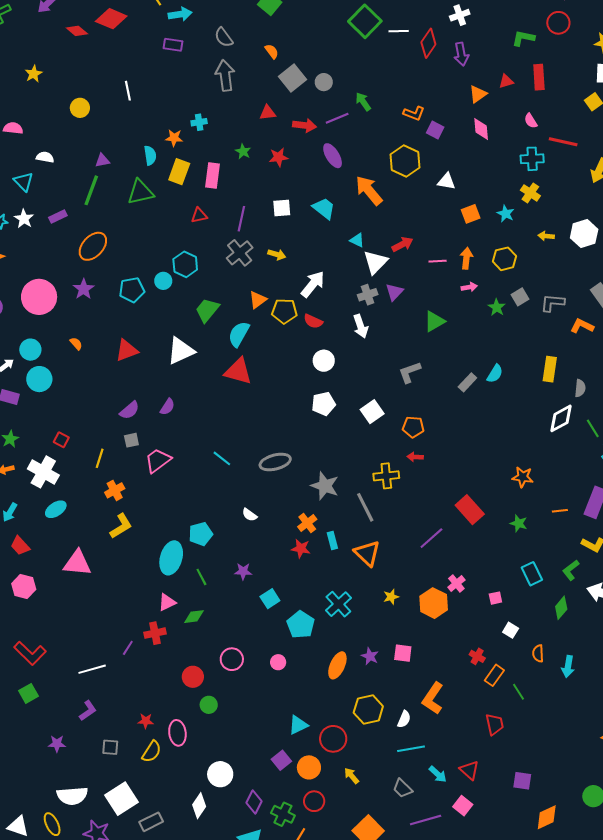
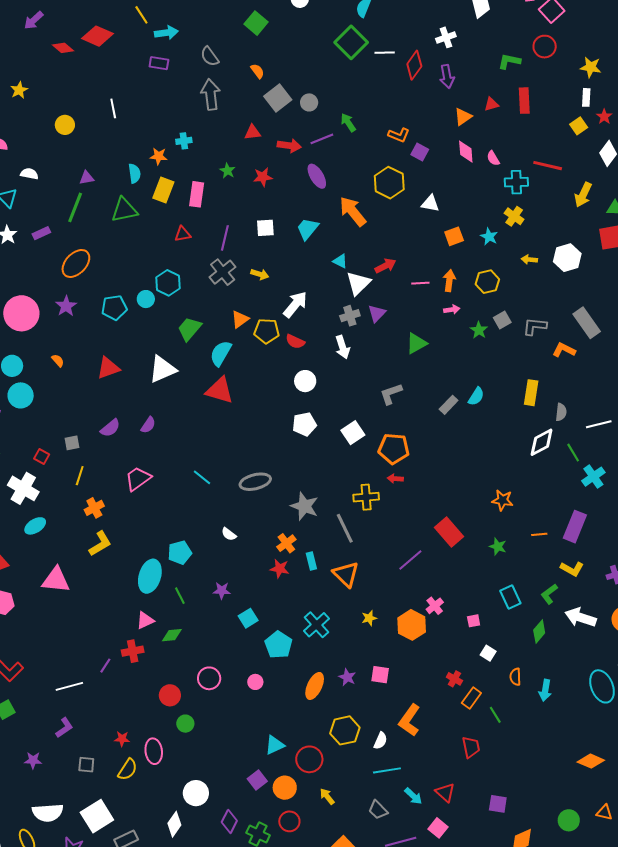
pink semicircle: (531, 121) -> (493, 158), moved
cyan trapezoid: (324, 208) -> (307, 229), turned -90
orange pentagon: (413, 427) -> (394, 449), size x1.4
gray square: (131, 440) -> (72, 443), moved

